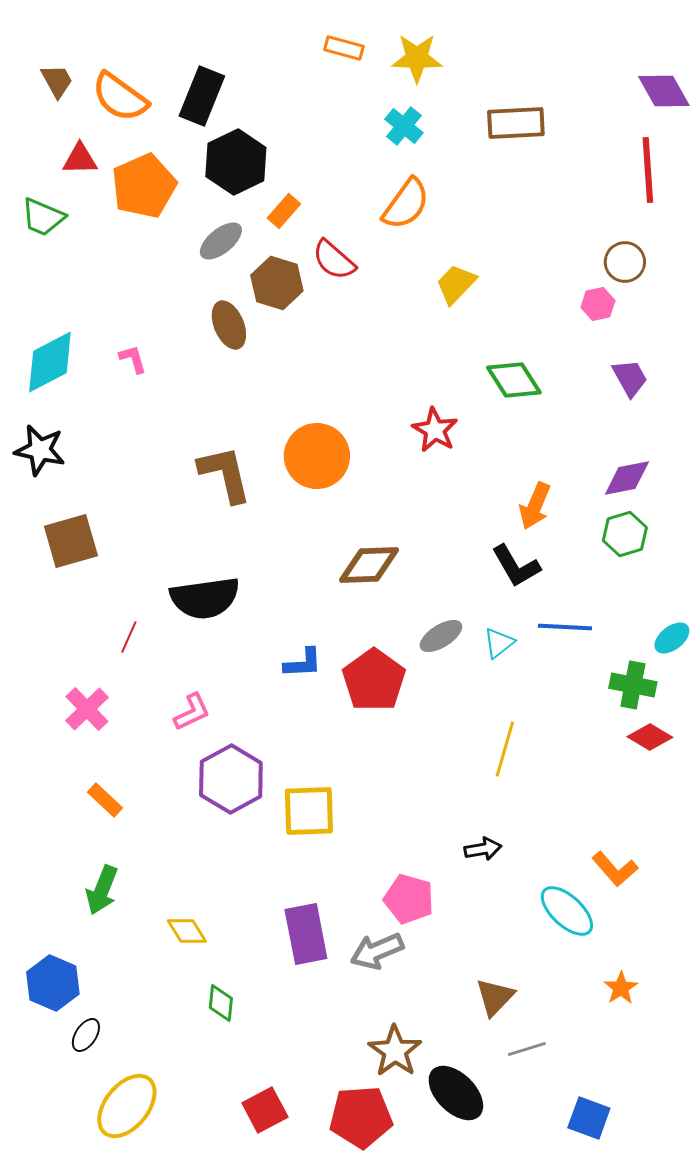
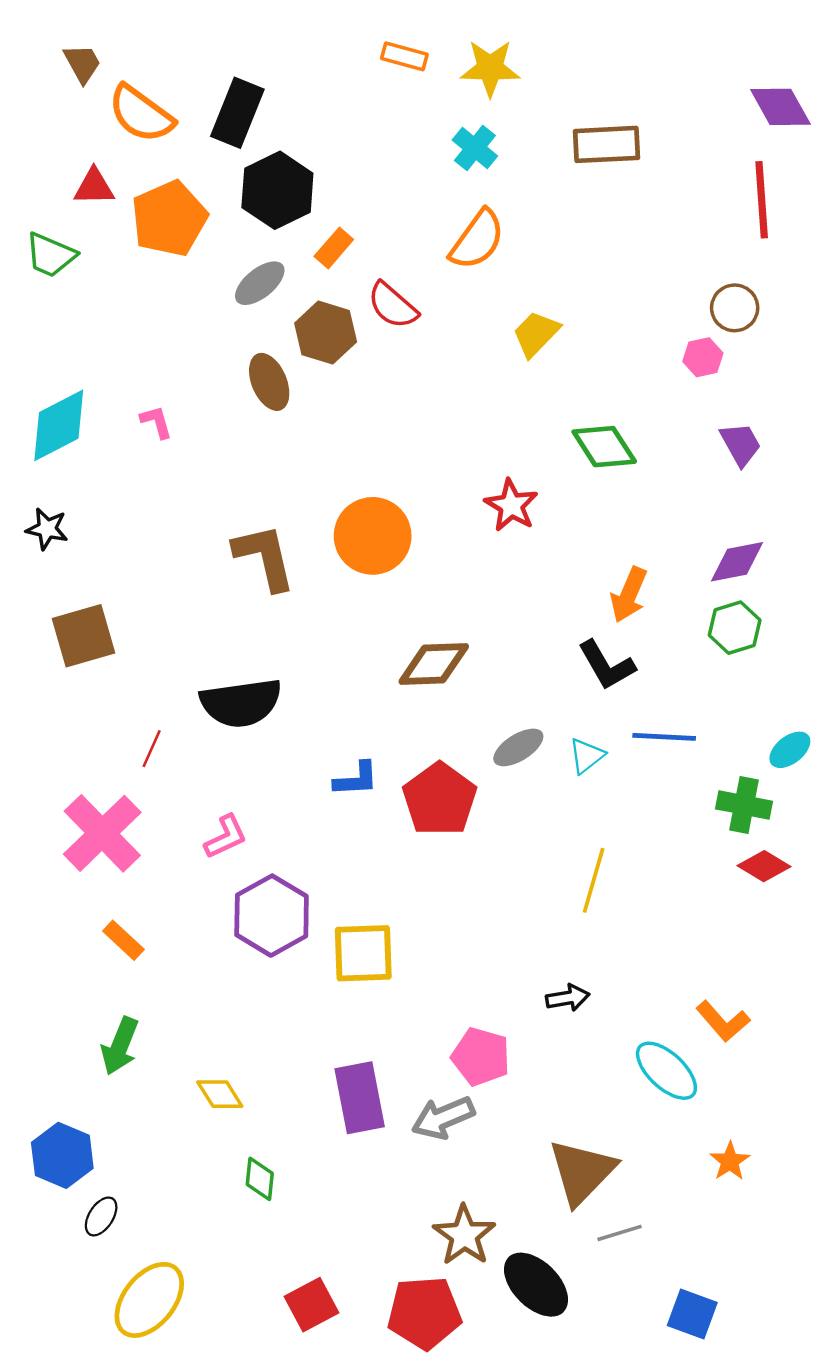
brown trapezoid: (57, 81) -> (82, 63), moved
black star: (40, 450) -> (47, 529), size x0.7
pink cross: (87, 709) -> (102, 833), size x1.5
brown triangle: (495, 997) -> (582, 1172), size x1.5

